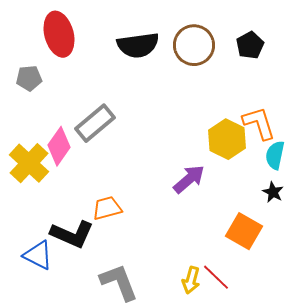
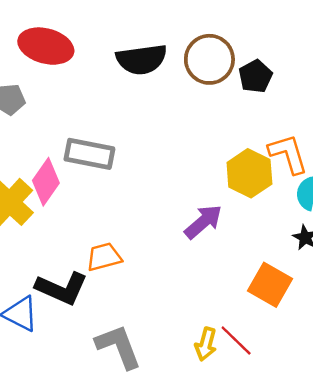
red ellipse: (59, 34) -> (46, 46), turned -60
black pentagon: (250, 45) -> (255, 76), moved
gray rectangle: (95, 123) -> (89, 154), turned 51

